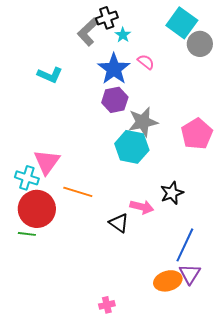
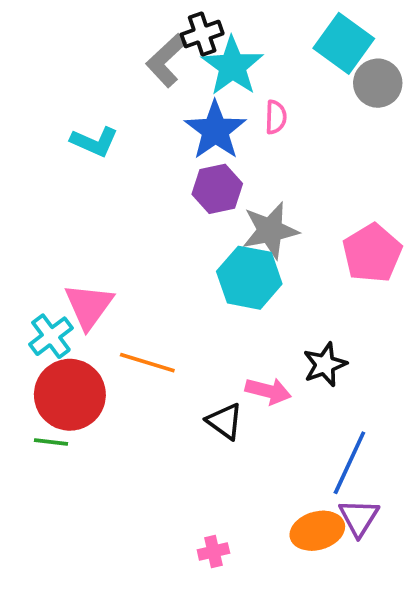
cyan star: (123, 35) -> (232, 66), size x2.0
pink semicircle: (146, 62) -> (276, 117), turned 54
cyan cross: (27, 178) -> (51, 336), turned 35
pink cross: (107, 305) -> (213, 552), moved

